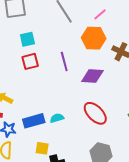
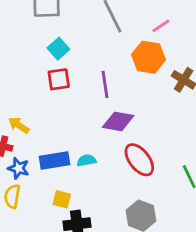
cyan square: (27, 39) -> (58, 49), turned -35
purple diamond: (92, 76) -> (118, 121), moved

